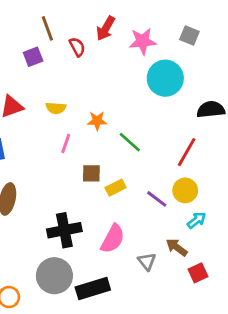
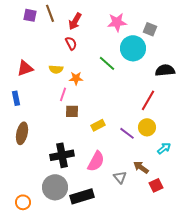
red arrow: (106, 28) -> (75, 21), moved
gray square: (189, 36) -> (150, 29), moved
red semicircle: (77, 47) -> (71, 43), moved
purple square: (33, 57) -> (30, 15), moved, turned 32
orange star: (97, 121) -> (76, 78), moved
green line: (130, 142) -> (107, 63), moved
brown square: (91, 173) -> (72, 111), moved
cyan arrow: (197, 220) -> (164, 148), moved

